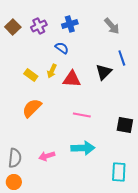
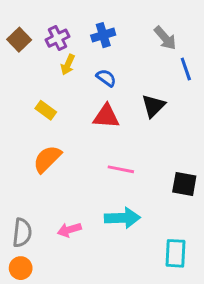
blue semicircle: (62, 48) -> (106, 78), moved
blue line: (122, 58) -> (186, 69), moved
yellow arrow: (52, 71) -> (68, 65), moved

